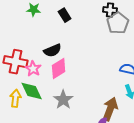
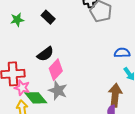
pink star: (33, 69) -> (22, 88), moved
gray star: (63, 100) -> (58, 91), moved

